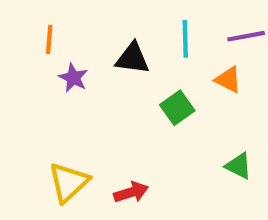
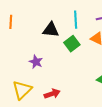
purple star: (73, 78) -> (36, 62), moved
green square: (177, 108) -> (72, 44), moved

